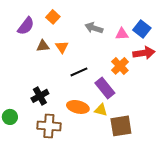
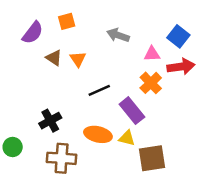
orange square: (53, 17) -> (67, 21), turned 32
pink triangle: (122, 34) -> (152, 54), moved
brown triangle: (43, 46) -> (54, 58), turned 40

